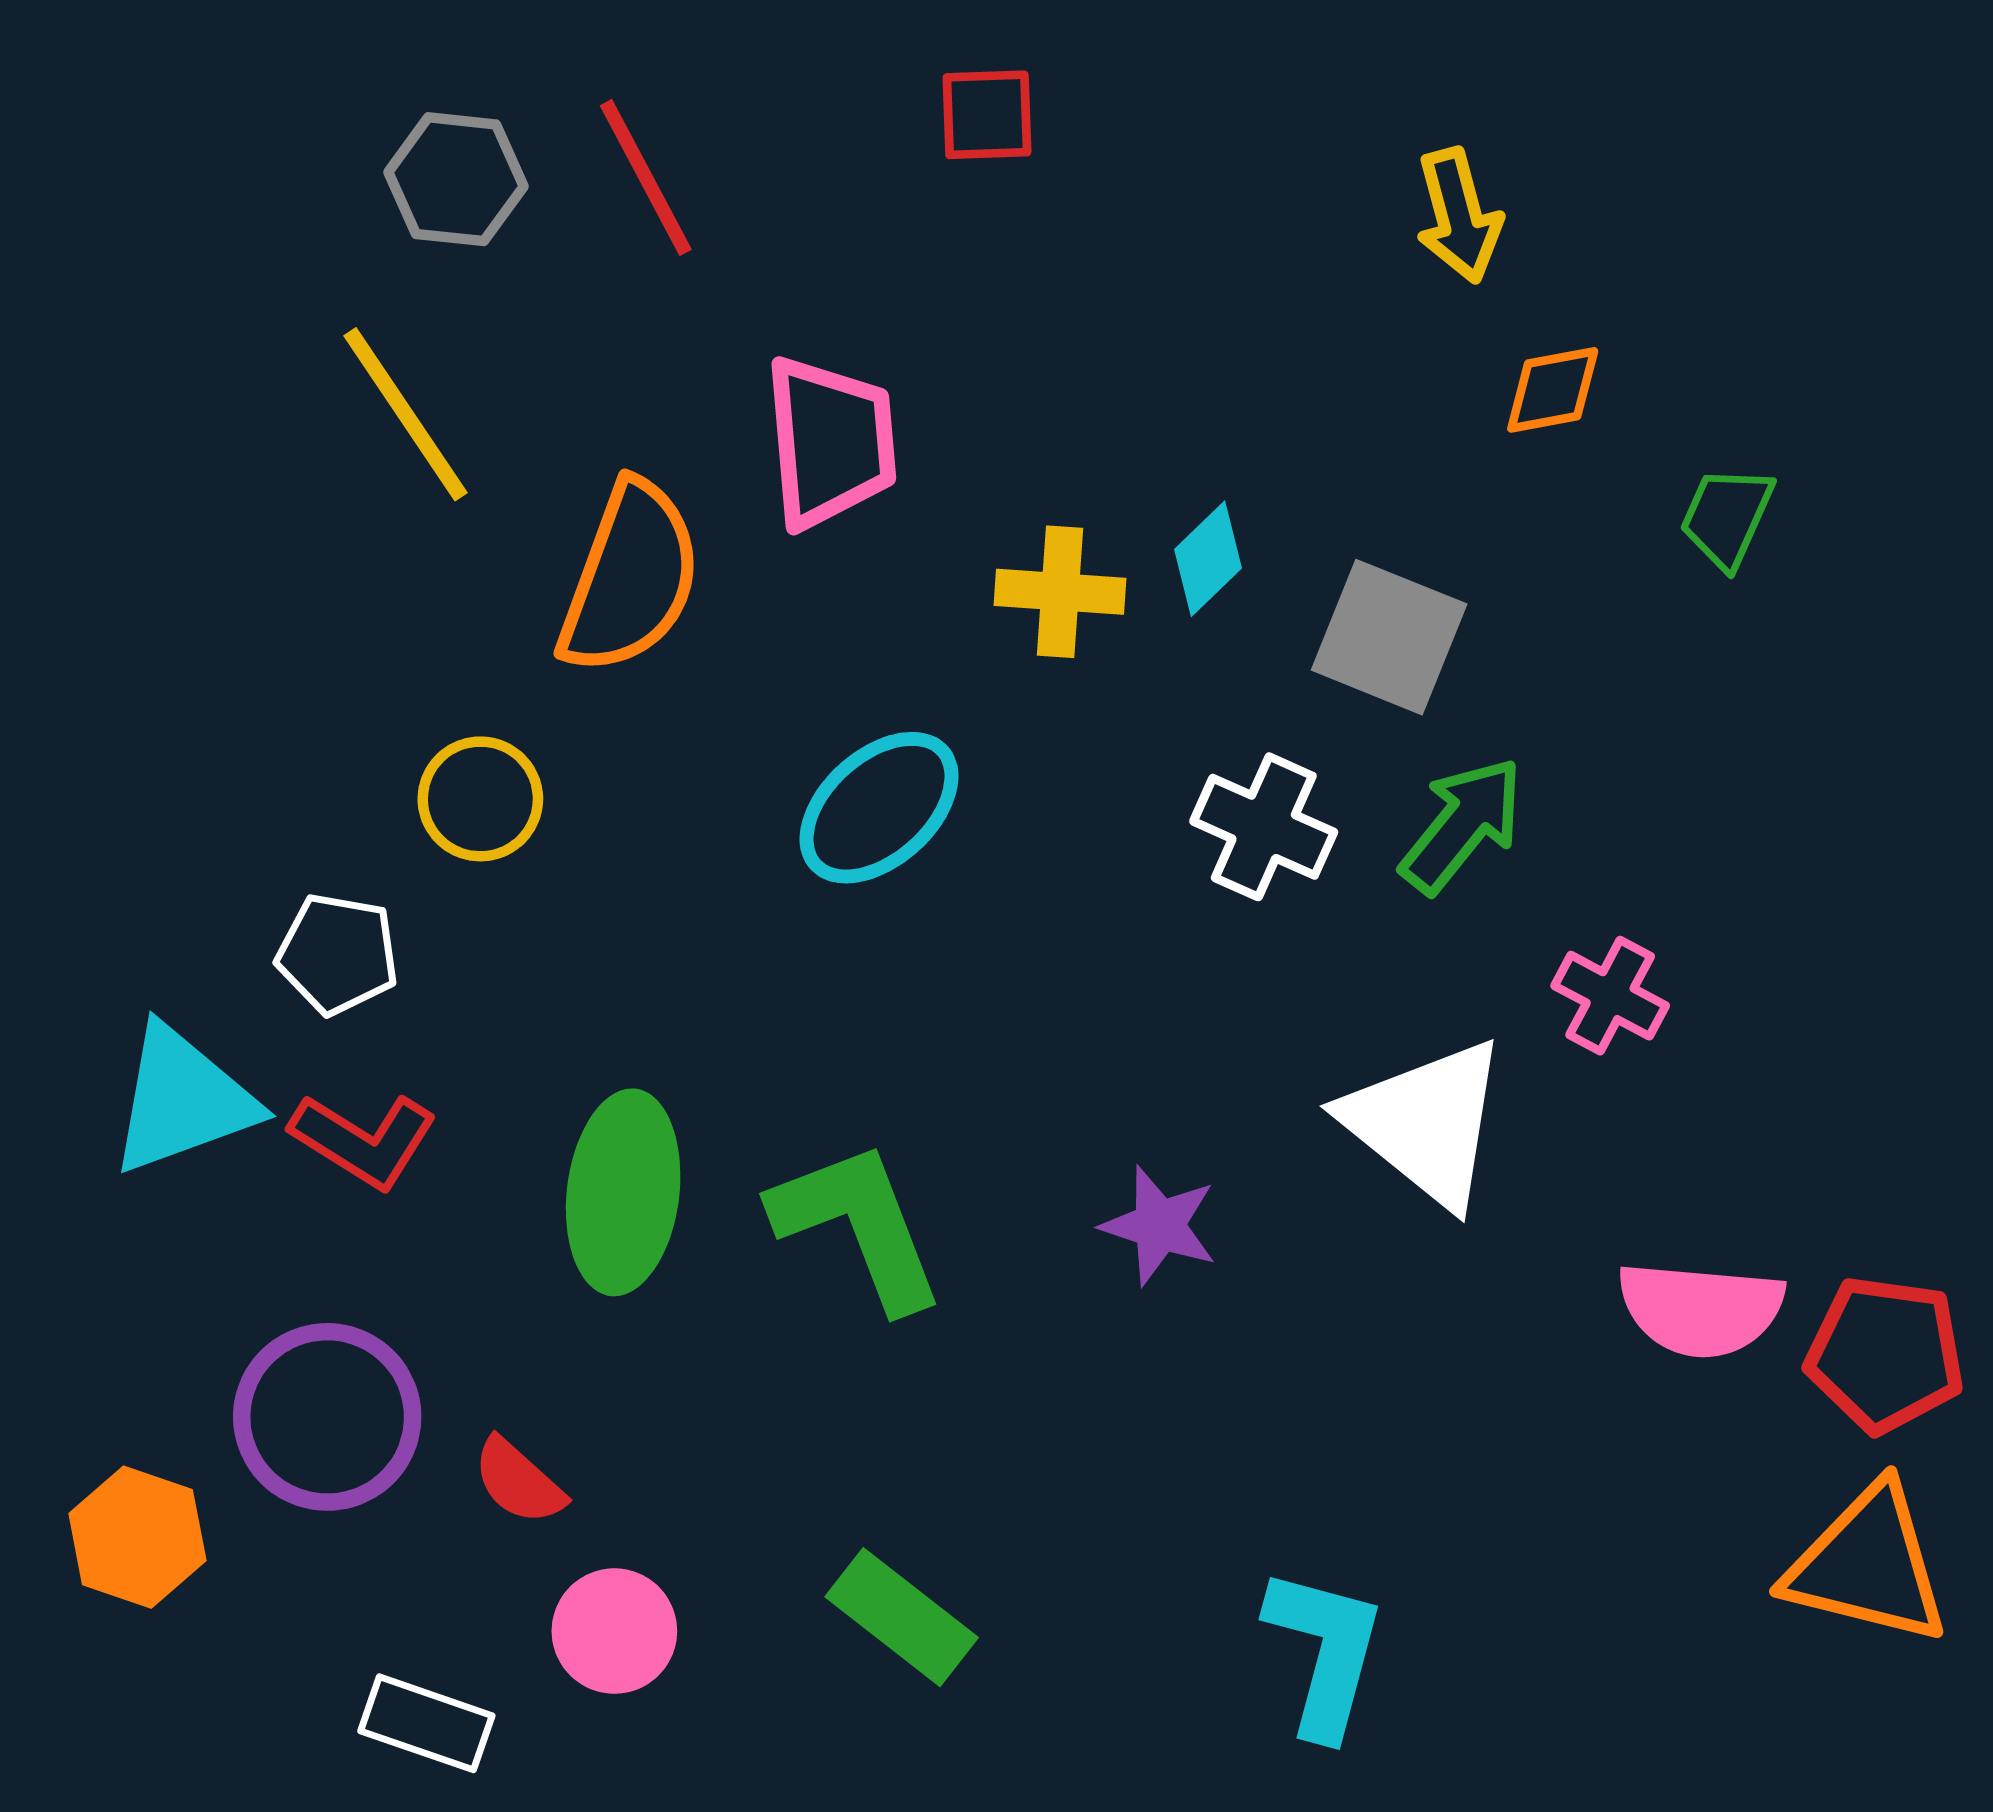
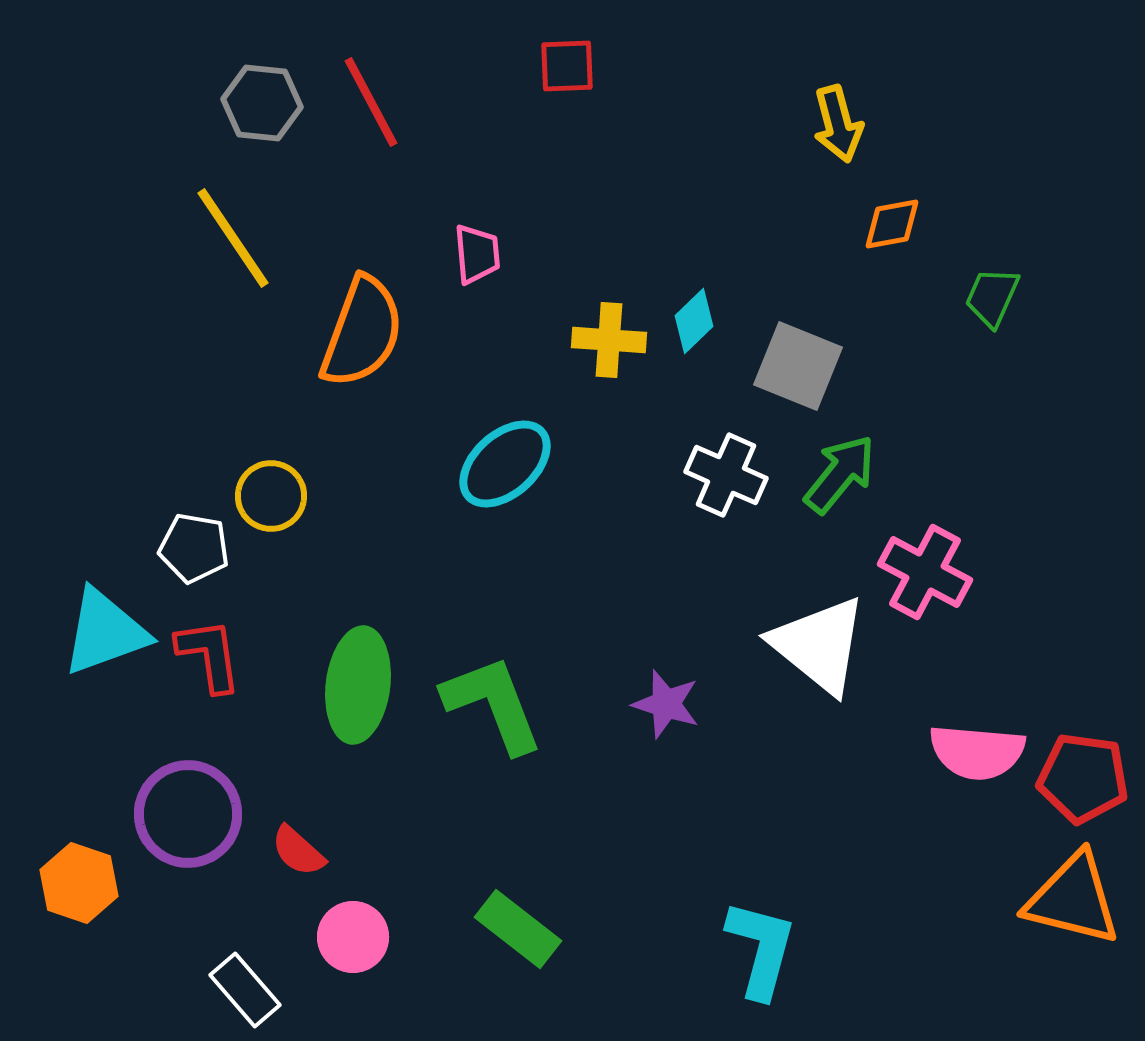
pink trapezoid: (830, 442) -> (477, 254), size x0.6
yellow circle: (480, 799) -> (271, 496), moved
pink cross: (1610, 996) -> (925, 572), size x1.4
red L-shape: (364, 1140) -> (209, 655), turned -130
white rectangle: (426, 1723) -> (245, 990), turned 30

